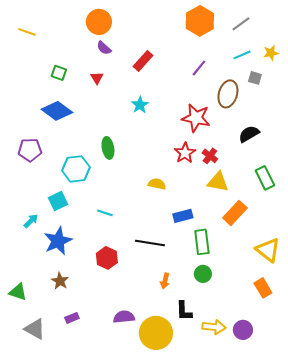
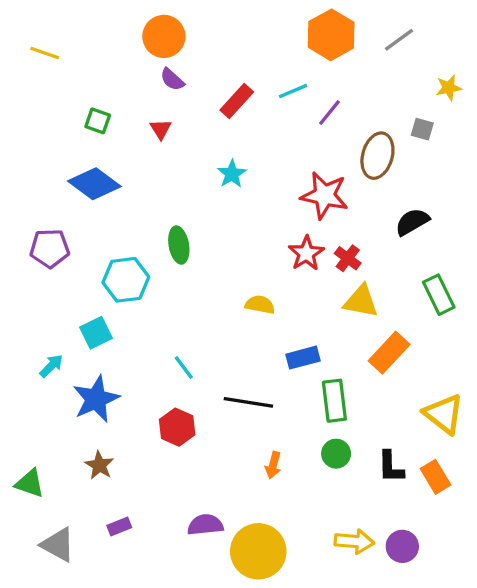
cyan line: (242, 55) -> (293, 91), moved
cyan line: (105, 213) -> (184, 368), moved, turned 35
black L-shape: (184, 311) -> (391, 467), moved

